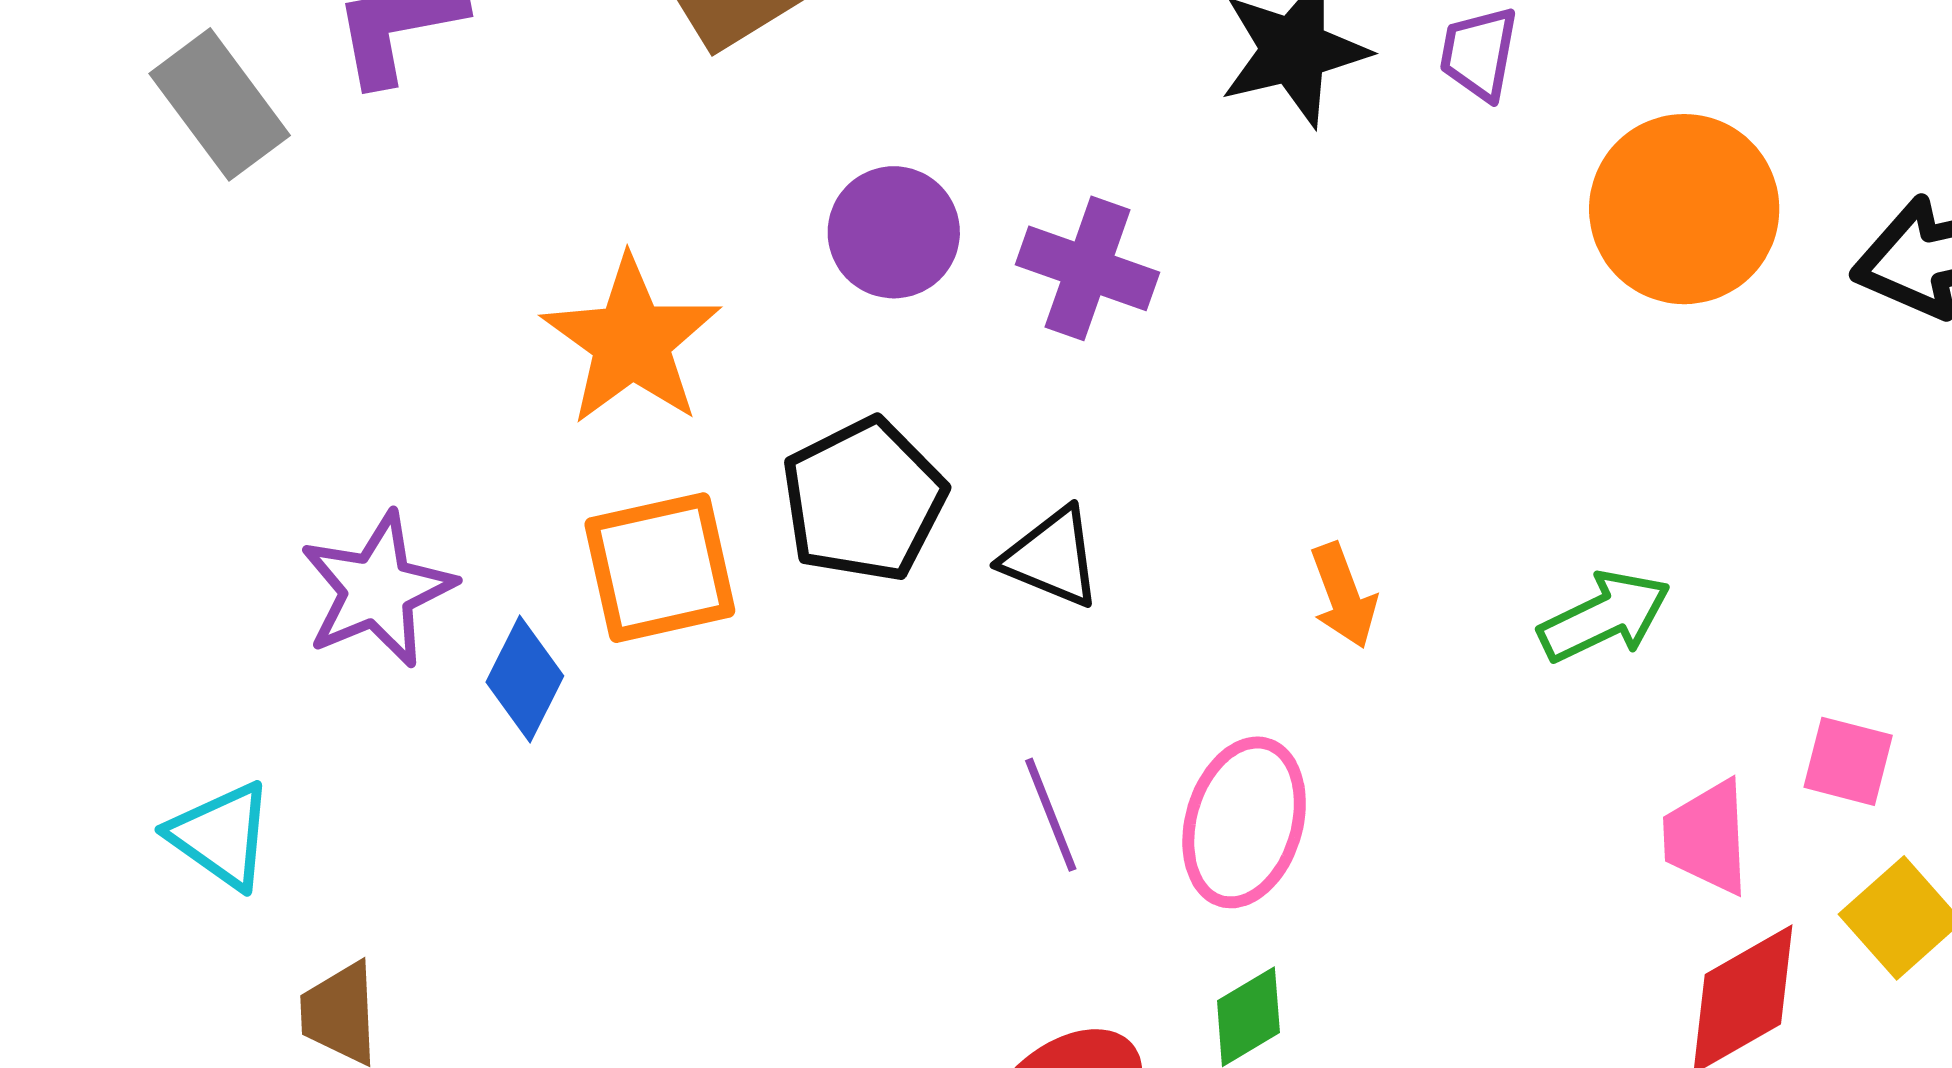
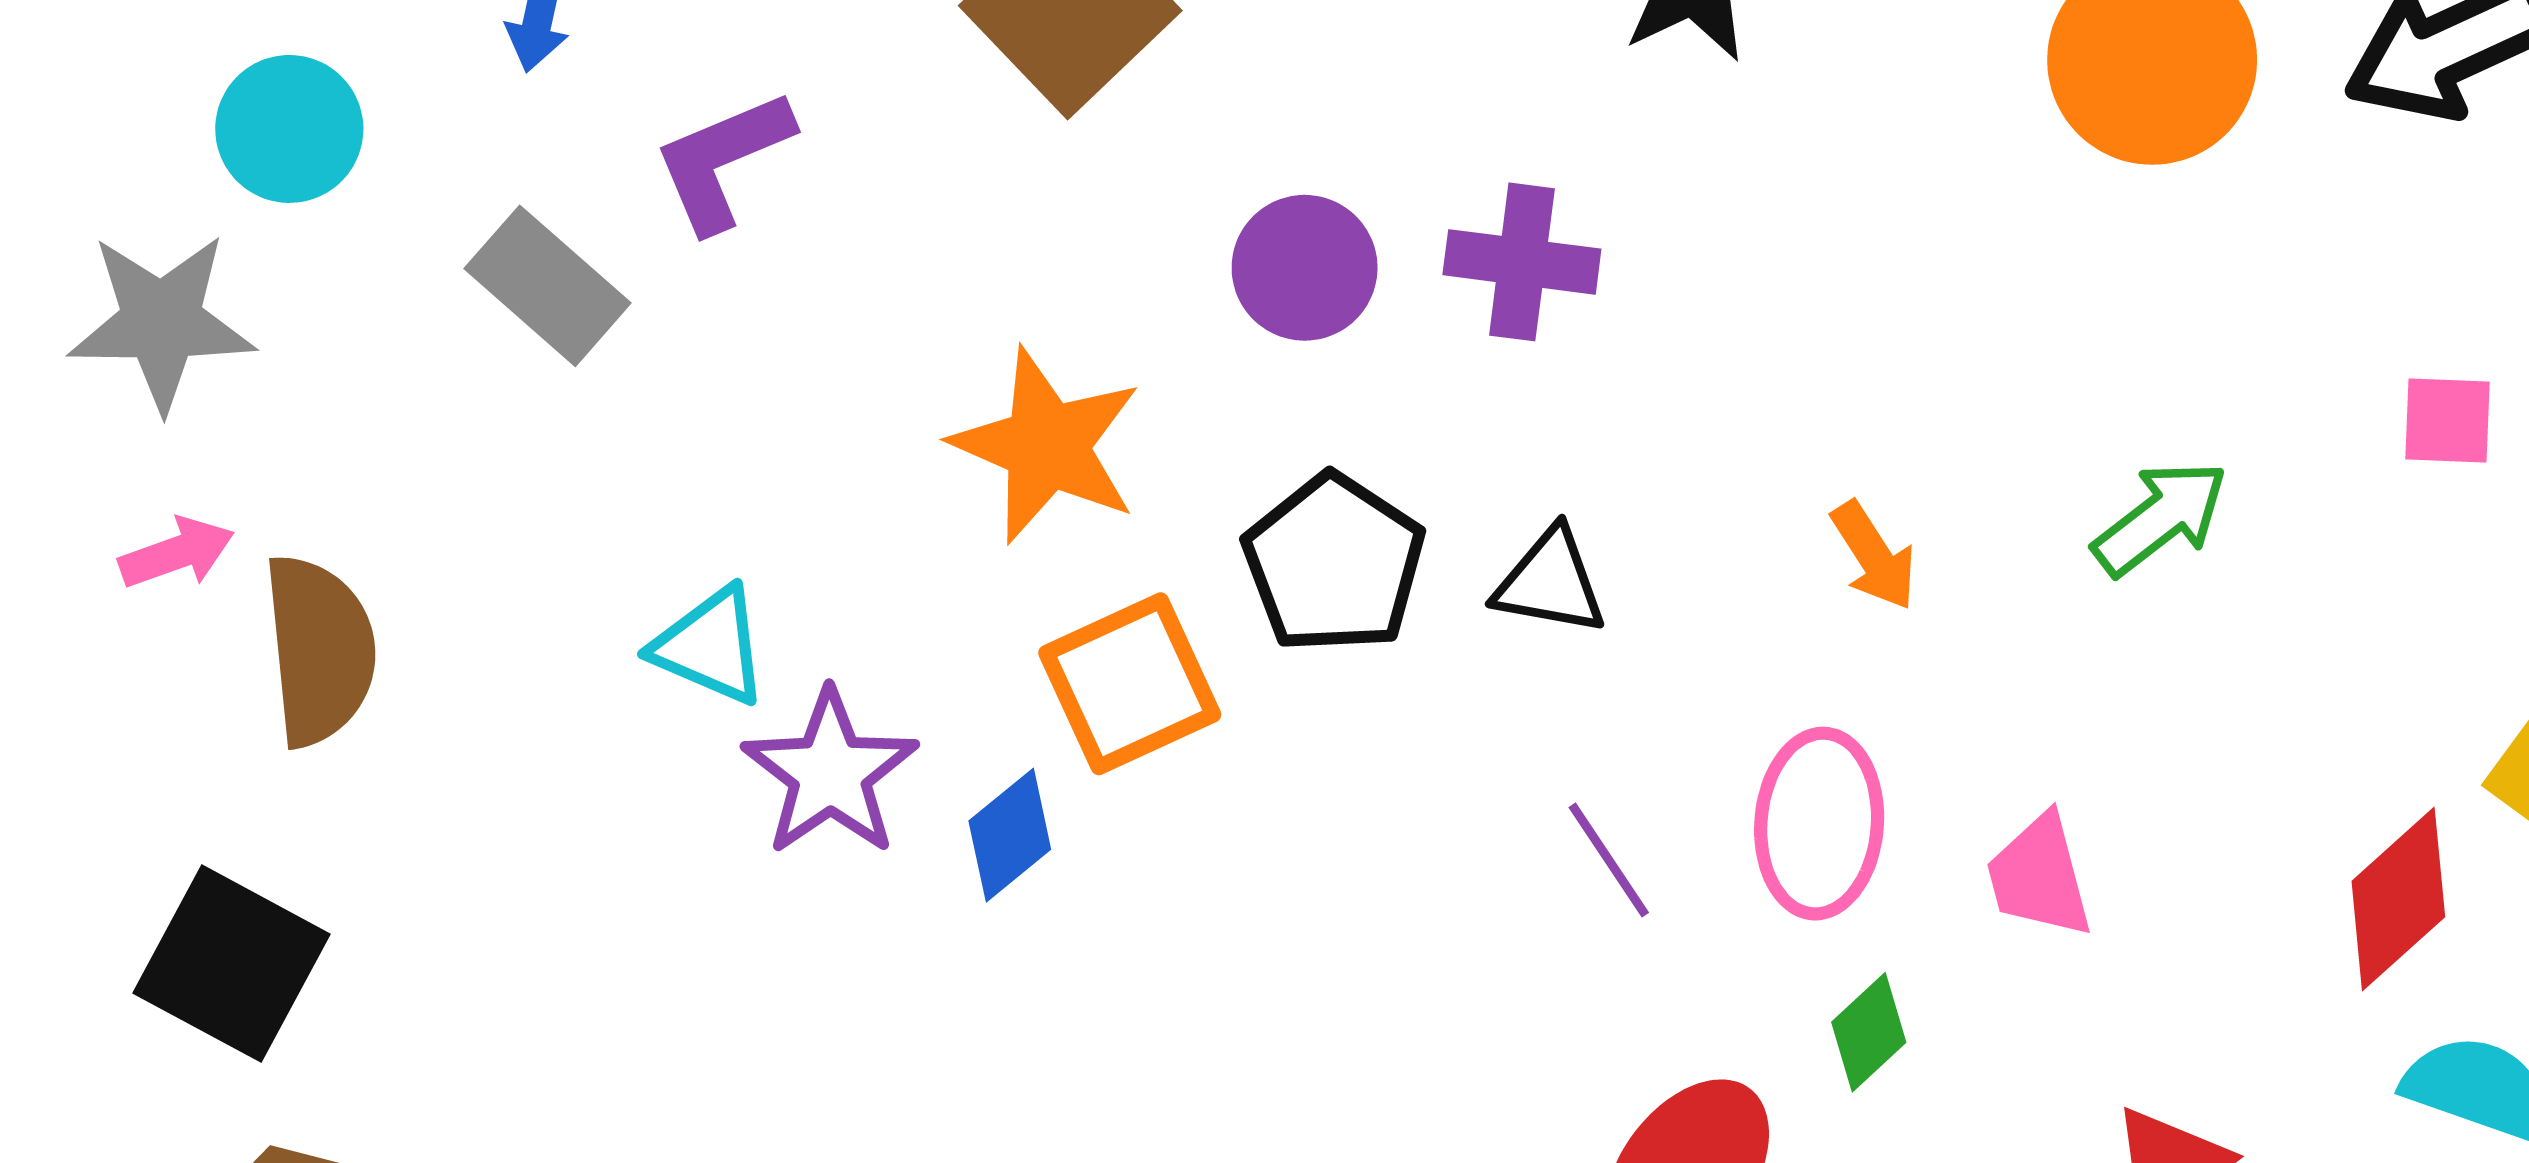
blue diamond: (525, 679) -> (1010, 835), turned 36
pink square: (1848, 761) -> (2448, 420), moved
cyan triangle: (221, 836) -> (710, 646), moved
pink trapezoid: (1707, 837) -> (2039, 876), moved

